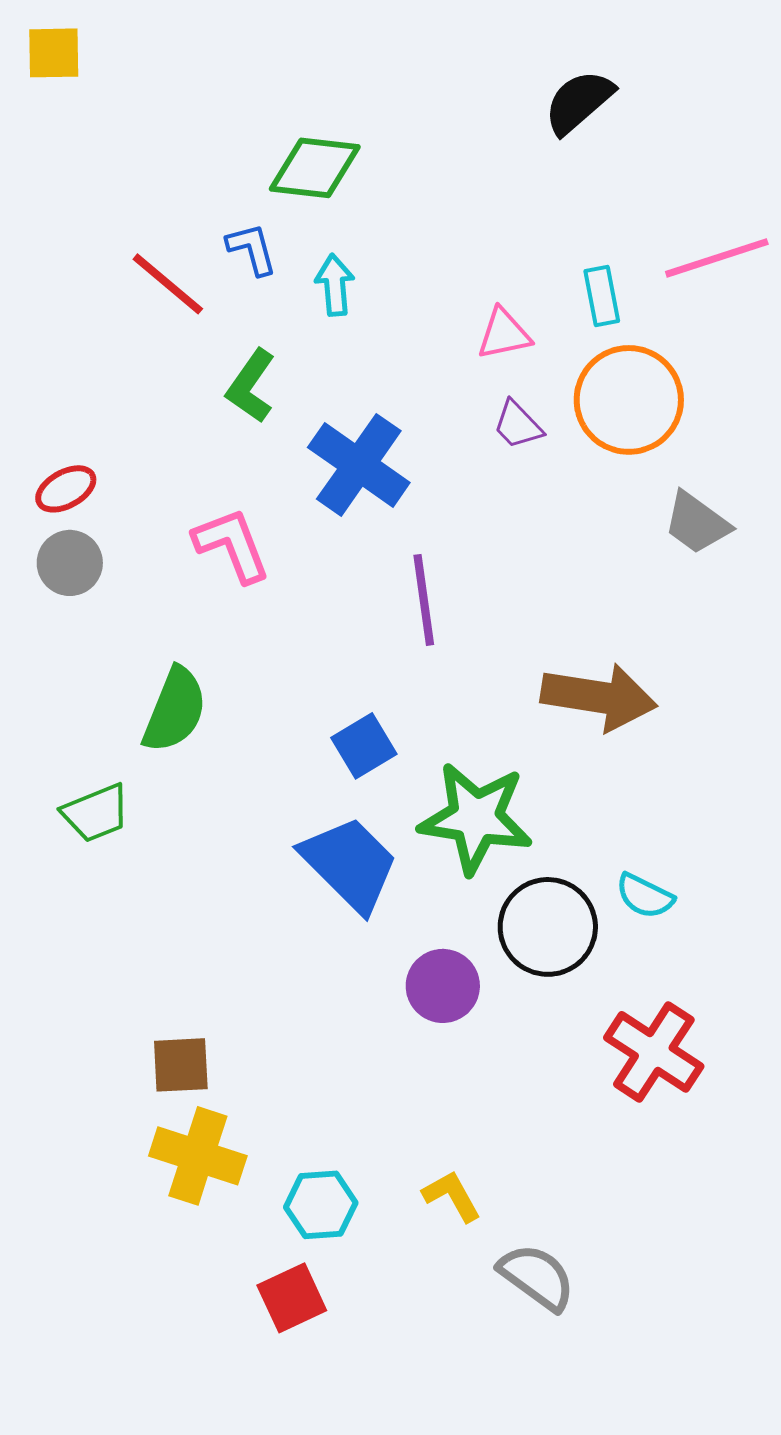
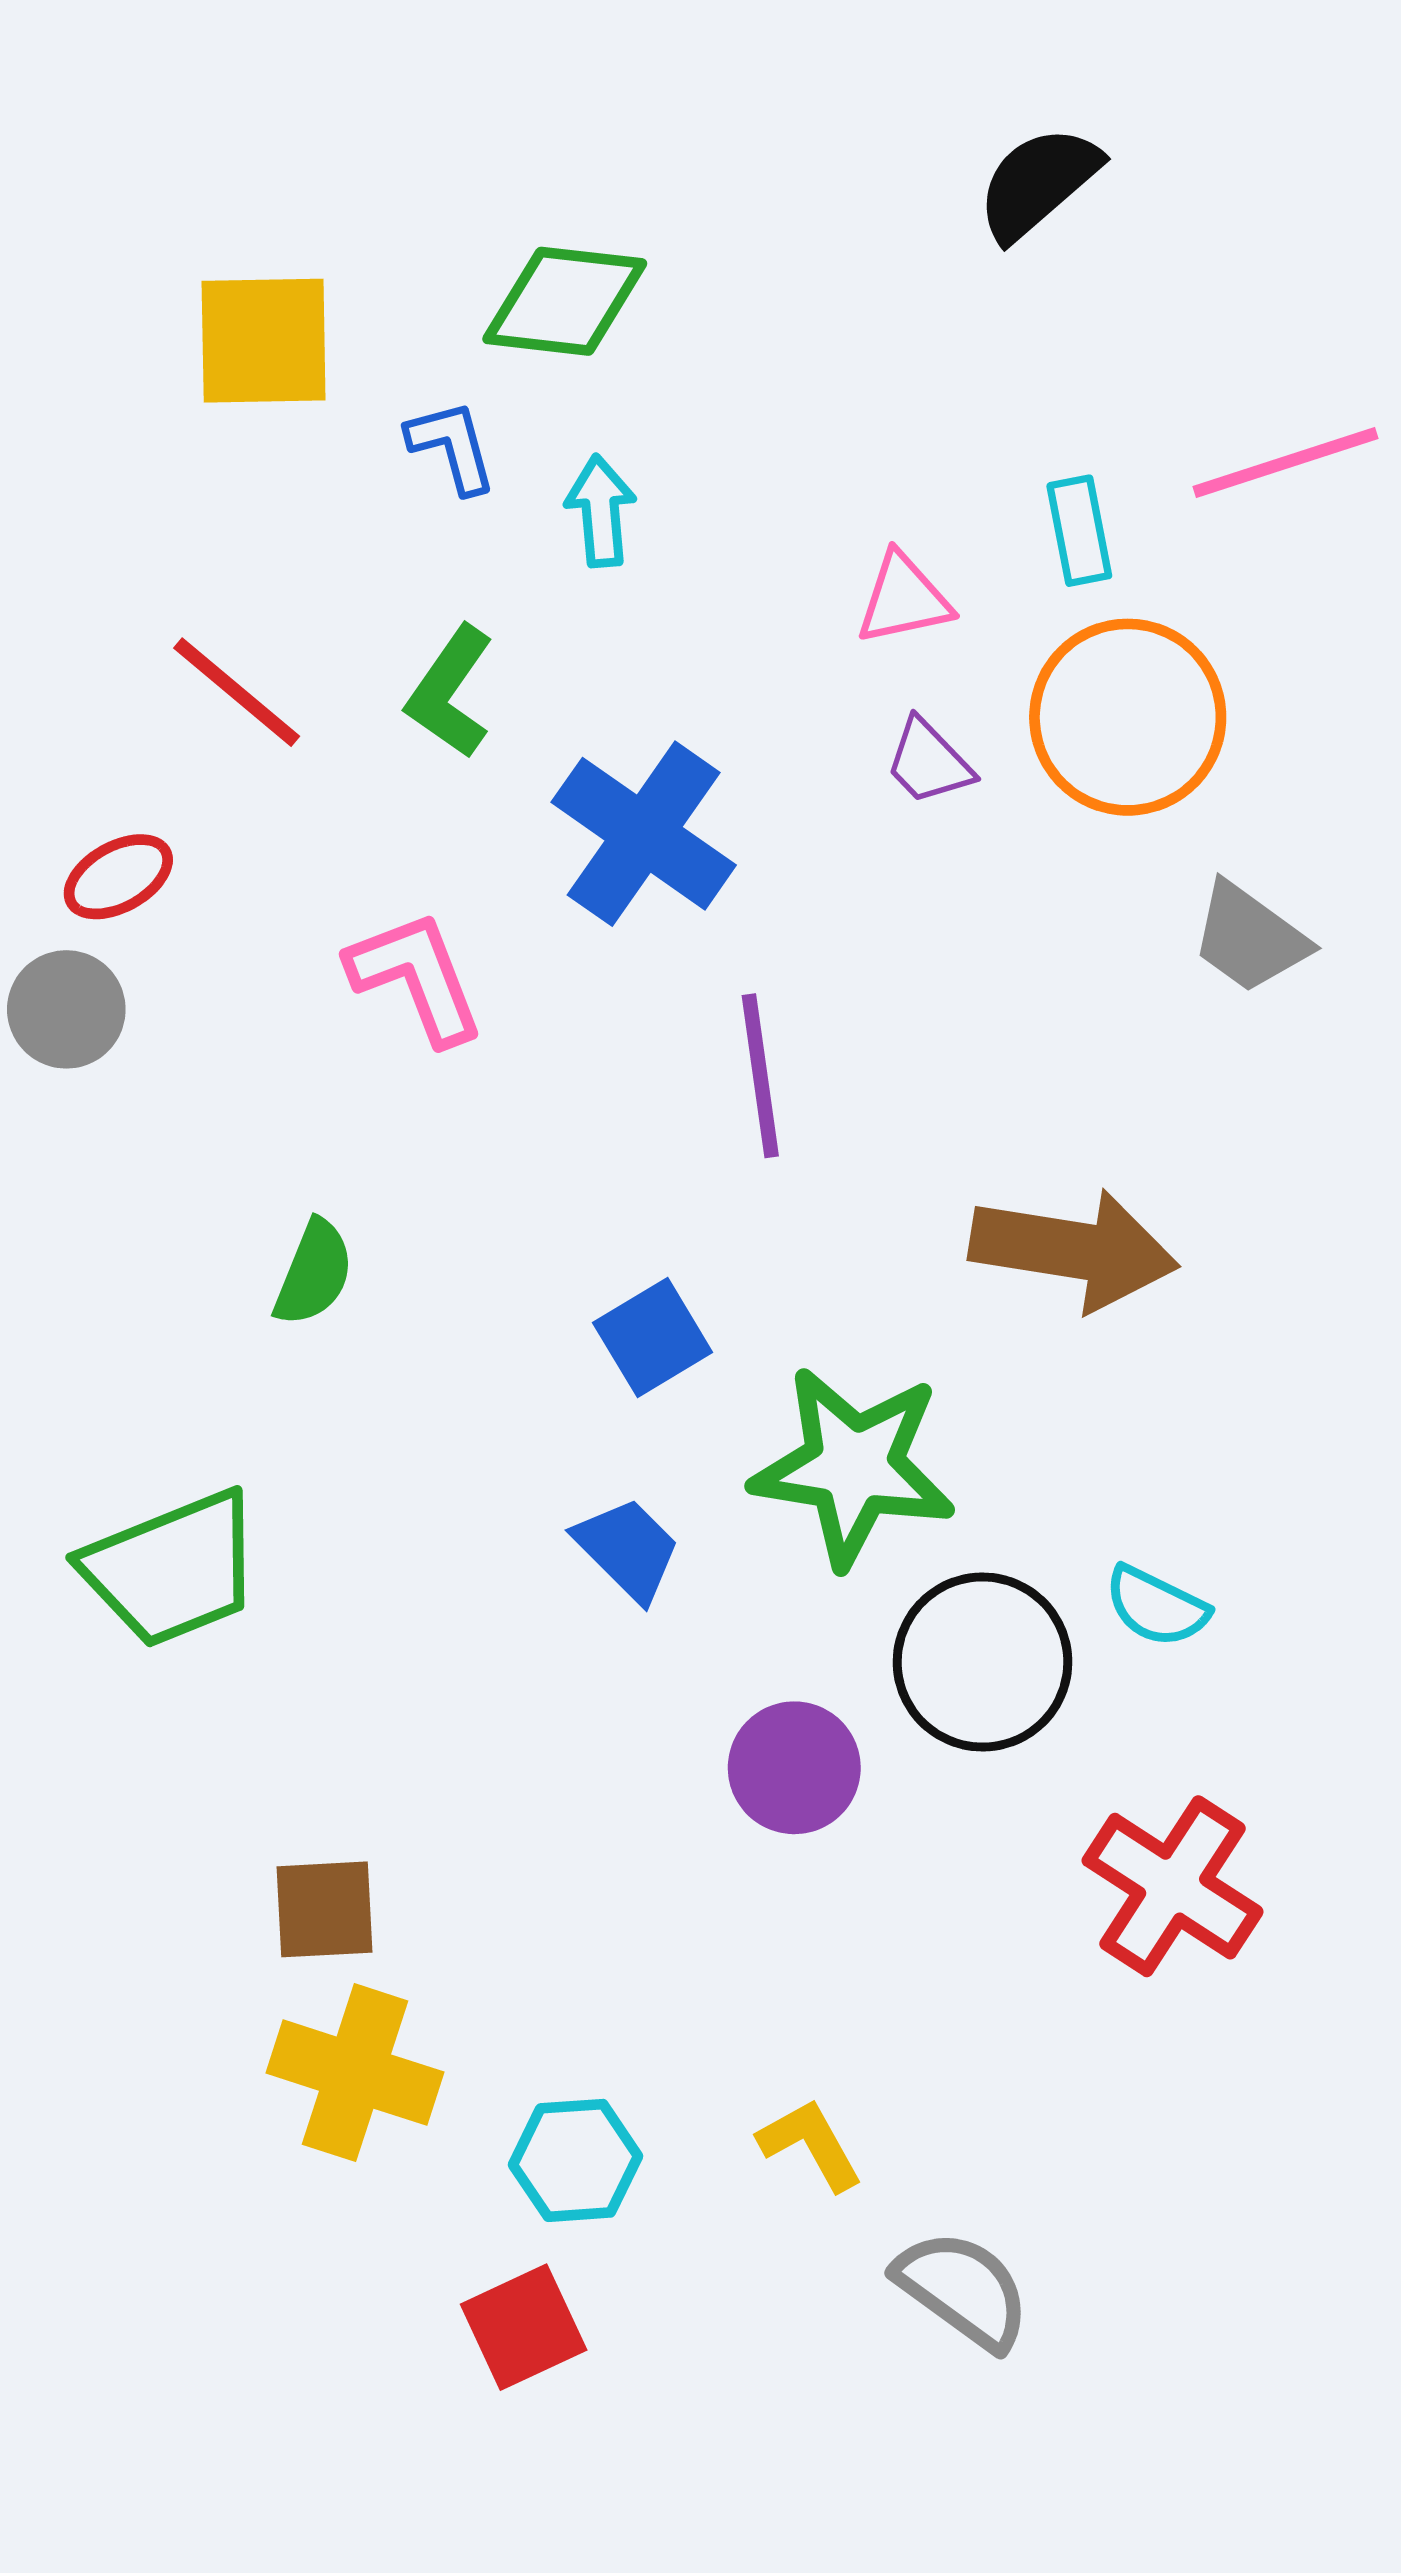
yellow square: (54, 53) -> (264, 341), moved, size x1.4
red line: (168, 284) -> (237, 692), moved
gray circle: (70, 563) -> (66, 1009), moved
green semicircle: (175, 710) -> (314, 1273), size x0.7
green trapezoid: (96, 813) -> (172, 1569), moved, size x1.5
blue trapezoid: (350, 864) -> (628, 1549), size x0.6

